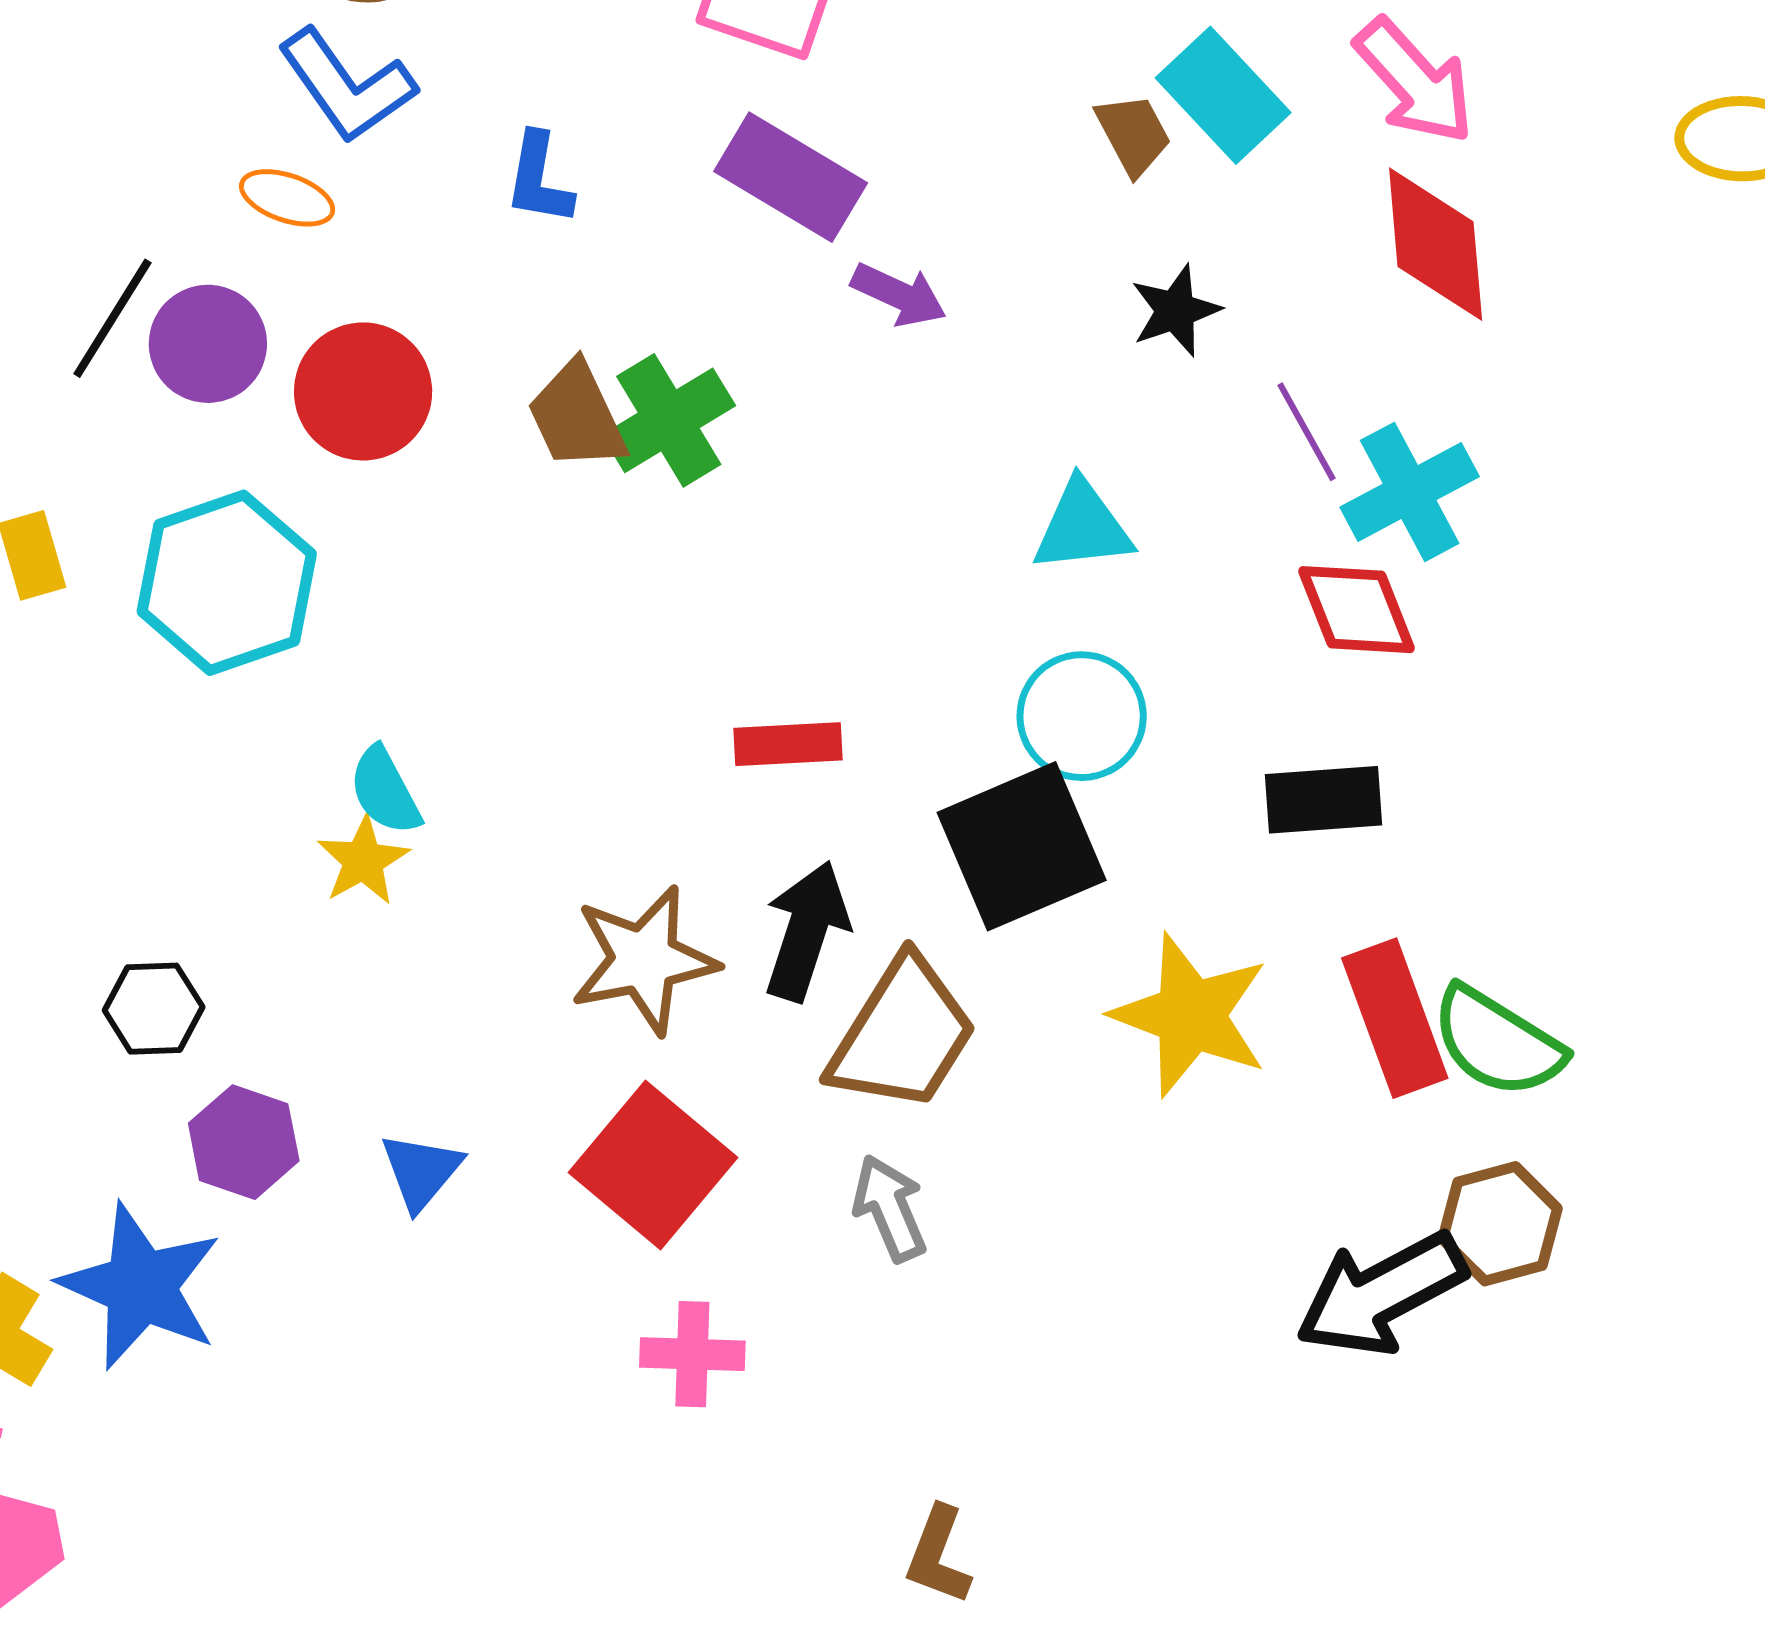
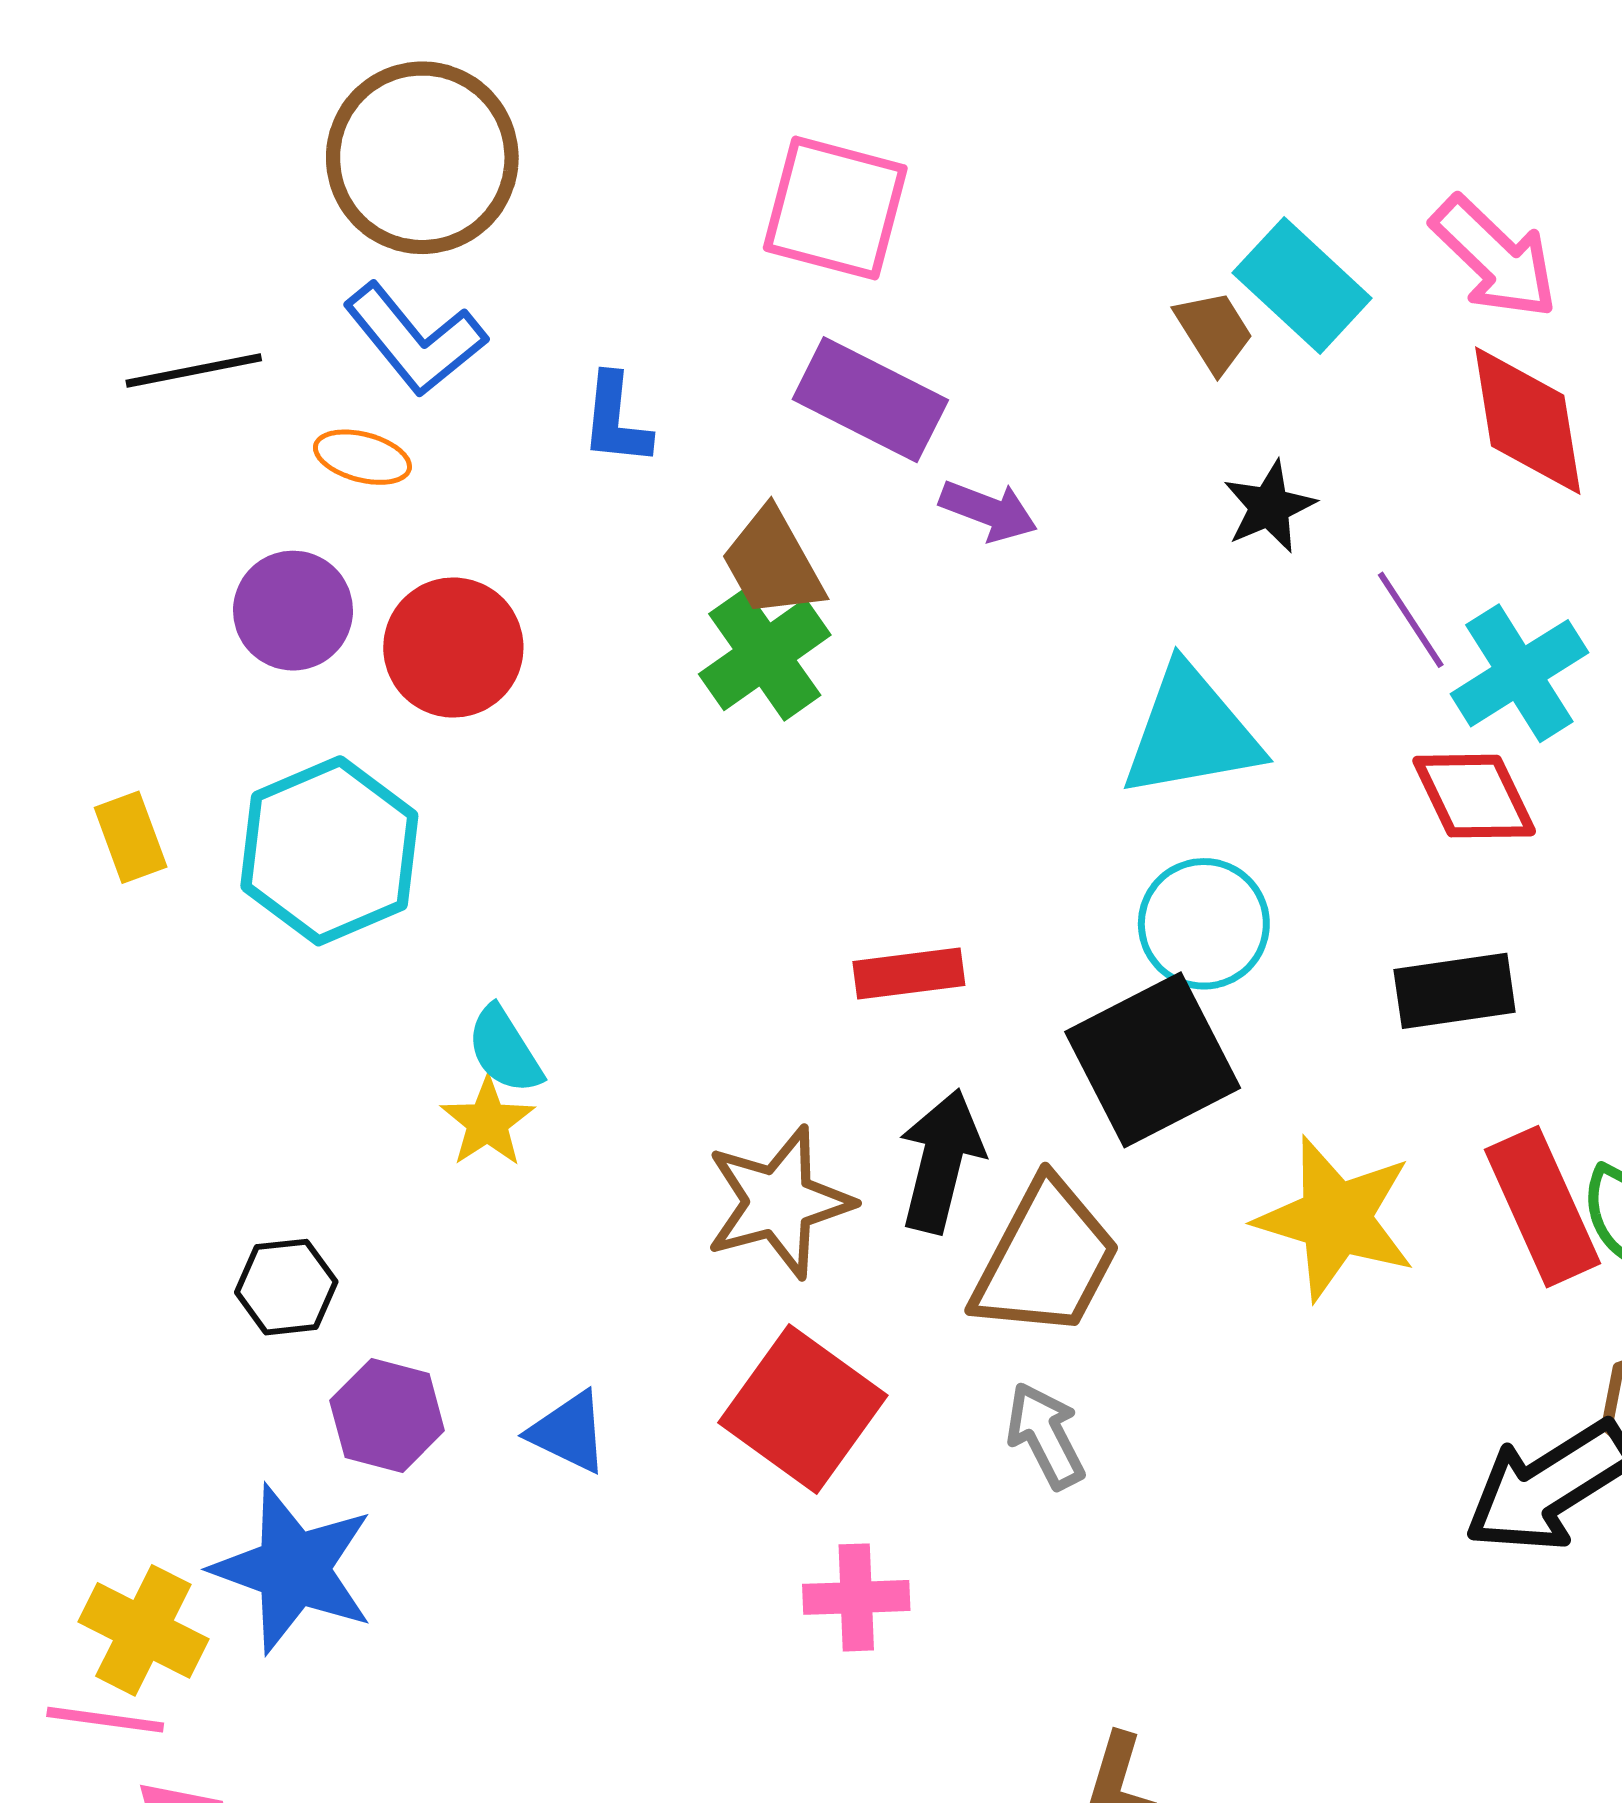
black line: (112, 318) -> (194, 371), moved, turned 51
brown trapezoid: (577, 416) -> (773, 563), moved
cyan triangle: (1082, 527) -> (1191, 732), size x1.4
blue triangle: (421, 1171) -> (569, 1432), turned -40

